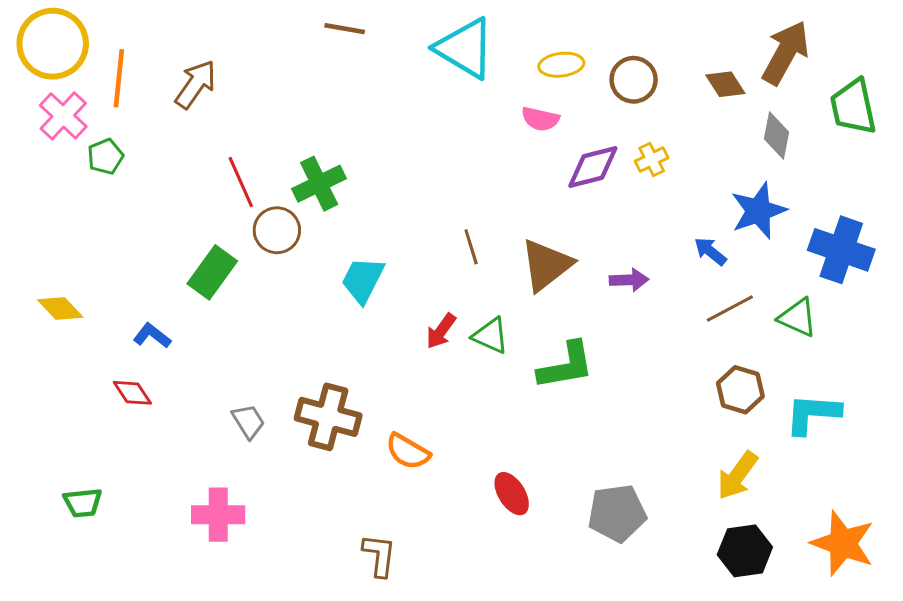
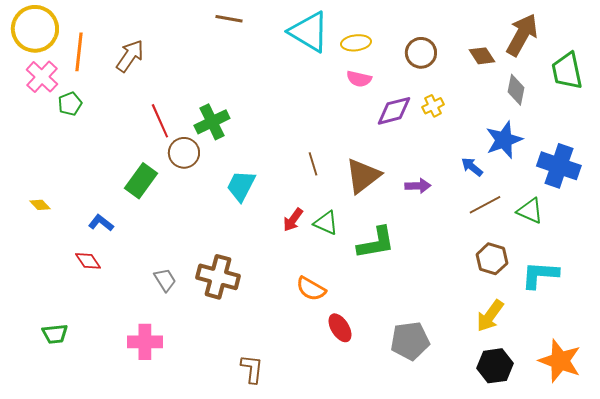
yellow ellipse: (561, 65) -> (356, 43), moved
yellow diamond: (60, 309) -> (40, 205), size x0.7
orange semicircle: (408, 451) -> (311, 289), moved

